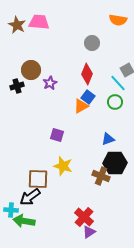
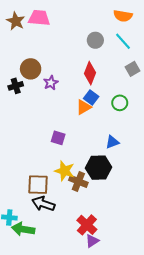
cyan line: (118, 83) -> (123, 41), moved
black hexagon: (115, 163) -> (99, 168), moved
brown cross: (101, 176) -> (78, 181), moved
black arrow: (30, 197) -> (43, 204), moved, turned 55

